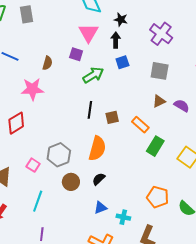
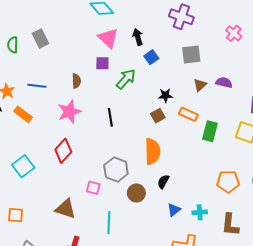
black star: (121, 20) -> (165, 95), moved
black line: (90, 110) -> (110, 117), moved

